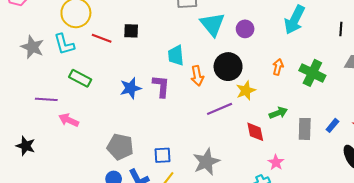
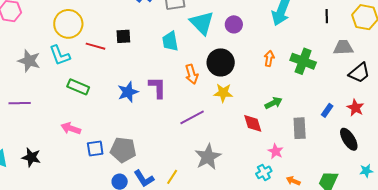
cyan trapezoid: (176, 55) -> (170, 41), moved
yellow star: (246, 91) -> (223, 93), moved, turned 30
purple line: (46, 99) -> (20, 103), moved
purple line: (220, 109) -> (192, 117), moved
gray rectangle: (305, 129) -> (300, 128), moved
blue square: (163, 155) -> (95, 149), moved

